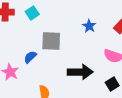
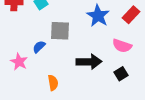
blue star: (89, 26) -> (98, 16), size x1.6

